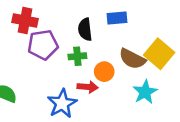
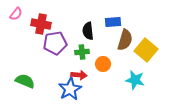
brown semicircle: (132, 59) -> (125, 40), moved, turned -100
red arrow: (88, 87) -> (79, 75), moved
cyan star: (145, 92) -> (135, 80), turned -30

